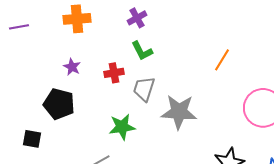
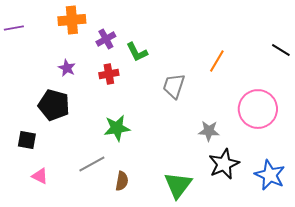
purple cross: (137, 18) -> (106, 39), moved
gray trapezoid: (144, 89) -> (174, 86), moved
gray star: (179, 112) -> (209, 131), moved, size x0.6

